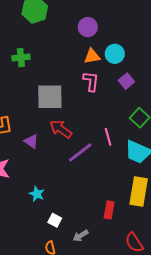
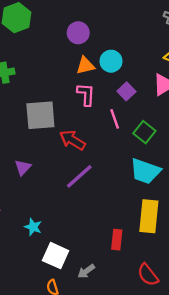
red arrow: (61, 129) -> (72, 140), moved
pink line: (108, 137) -> (115, 119), moved
purple triangle: (31, 141) -> (23, 167), turned 42
white square: (55, 220) -> (56, 256), size x1.6

